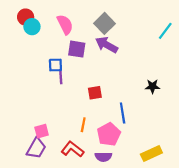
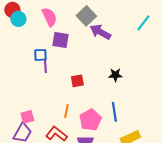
purple arrow: (107, 45) -> (100, 32), moved
black star: (152, 86) -> (115, 75), moved
blue line: (123, 113) -> (114, 112), moved

